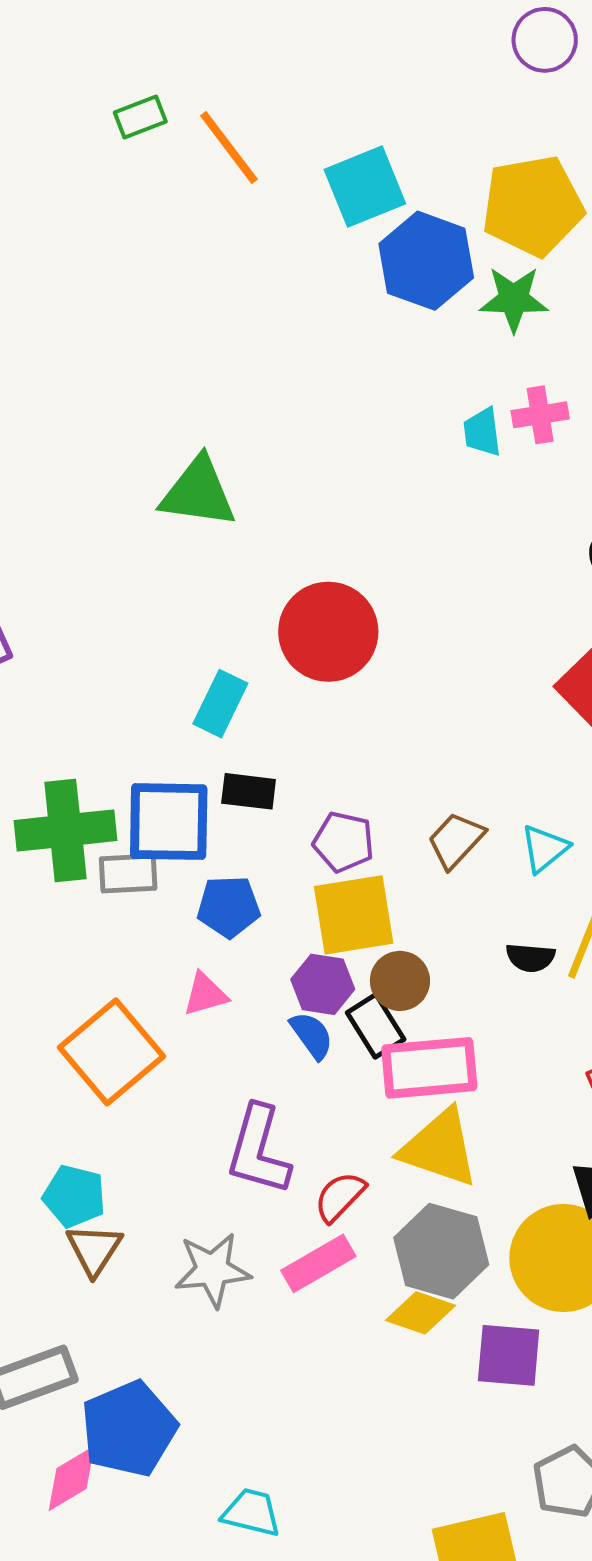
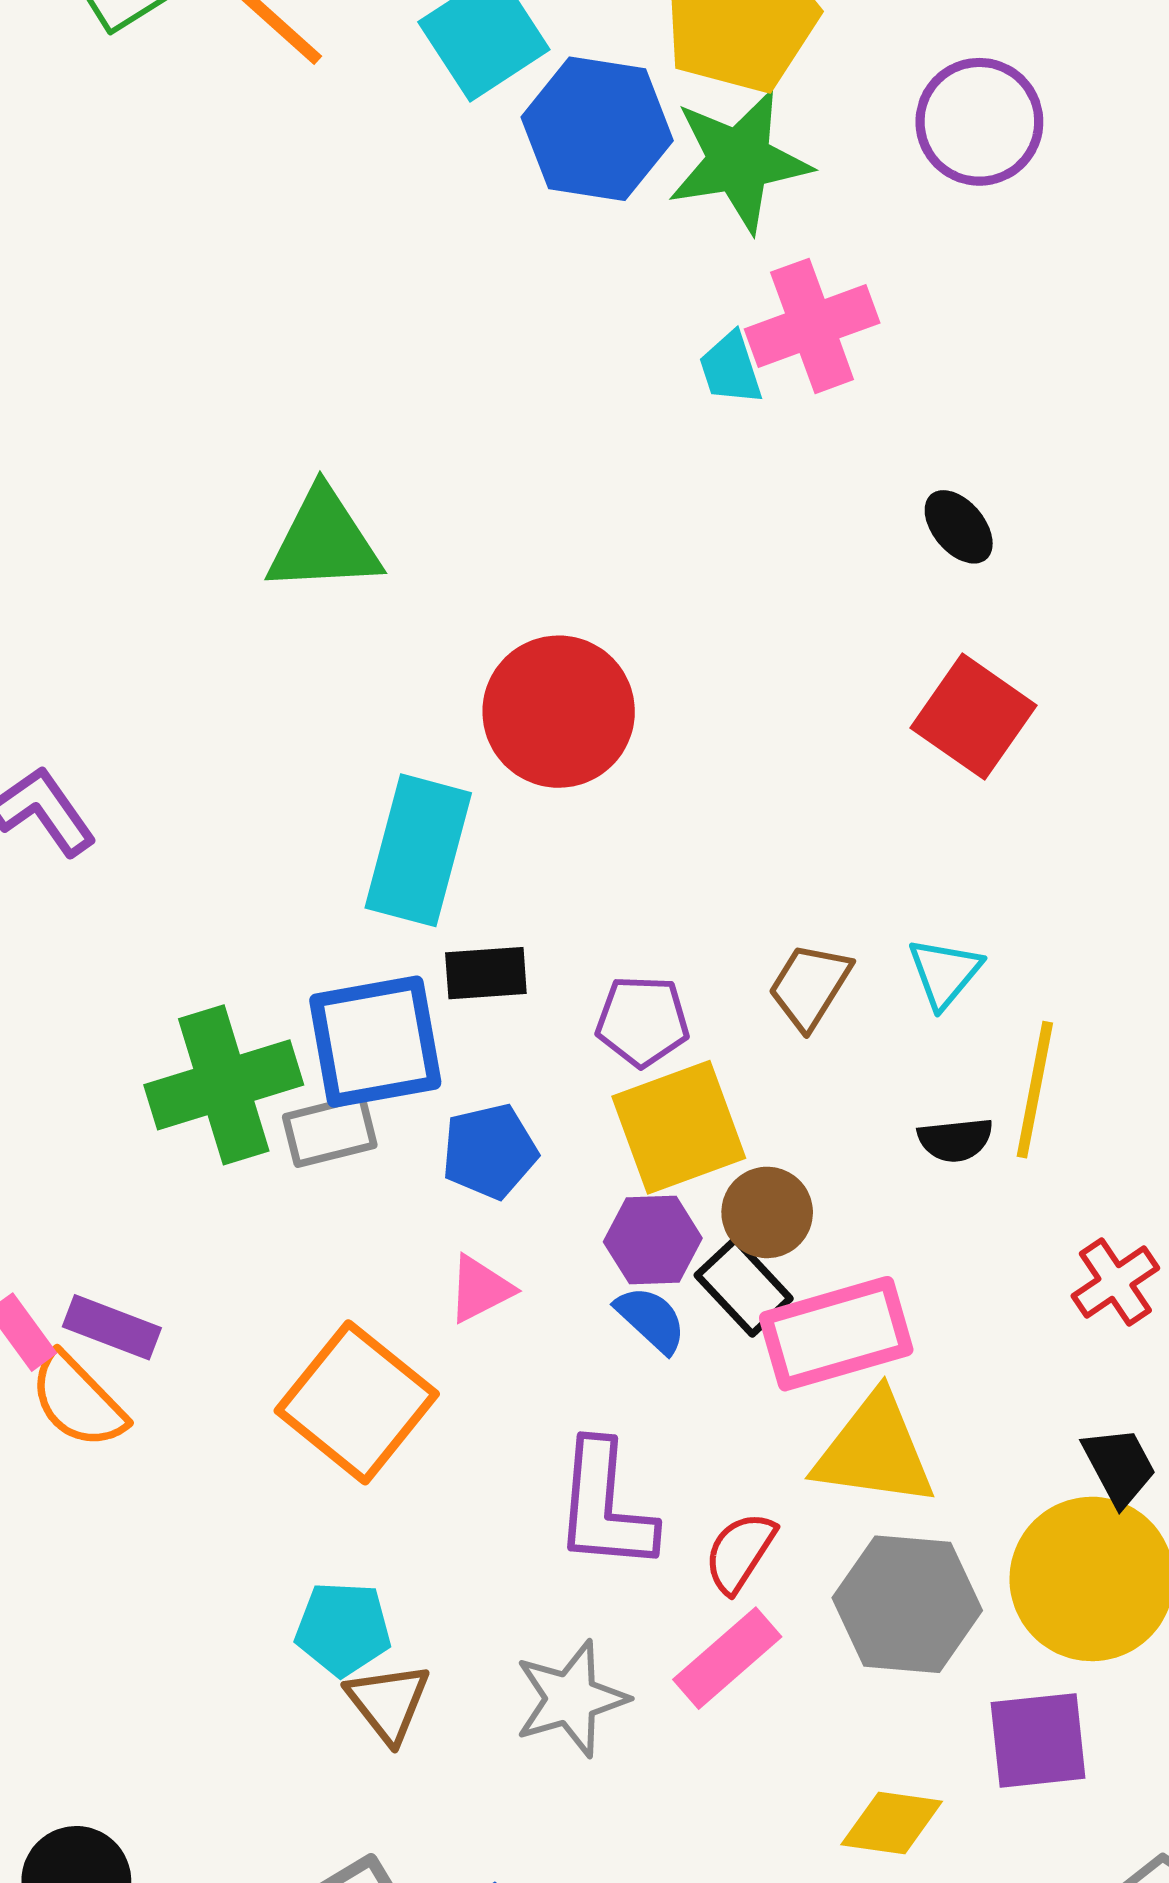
green star: (514, 299) -> (739, 161), size x1.4
pink cross: (540, 415) -> (812, 326), size x1.5
cyan rectangle: (220, 704) -> (418, 850), size x1.5
yellow diamond: (421, 1313) -> (892, 1823), moved

